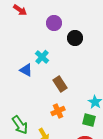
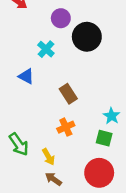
black circle: (75, 38) -> (87, 37), size x1.5
cyan cross: (42, 57) -> (46, 49), moved

